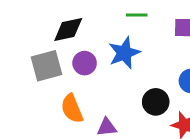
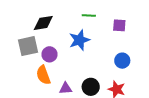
purple circle: (85, 63) -> (50, 54), moved
black circle: (156, 102) -> (91, 87), moved

